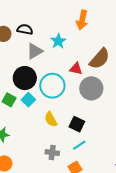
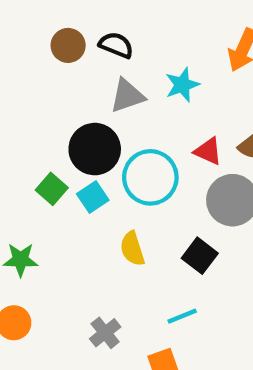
black square: (77, 124) -> (200, 256), moved
gray cross: (52, 153) -> (105, 333), moved, turned 32

